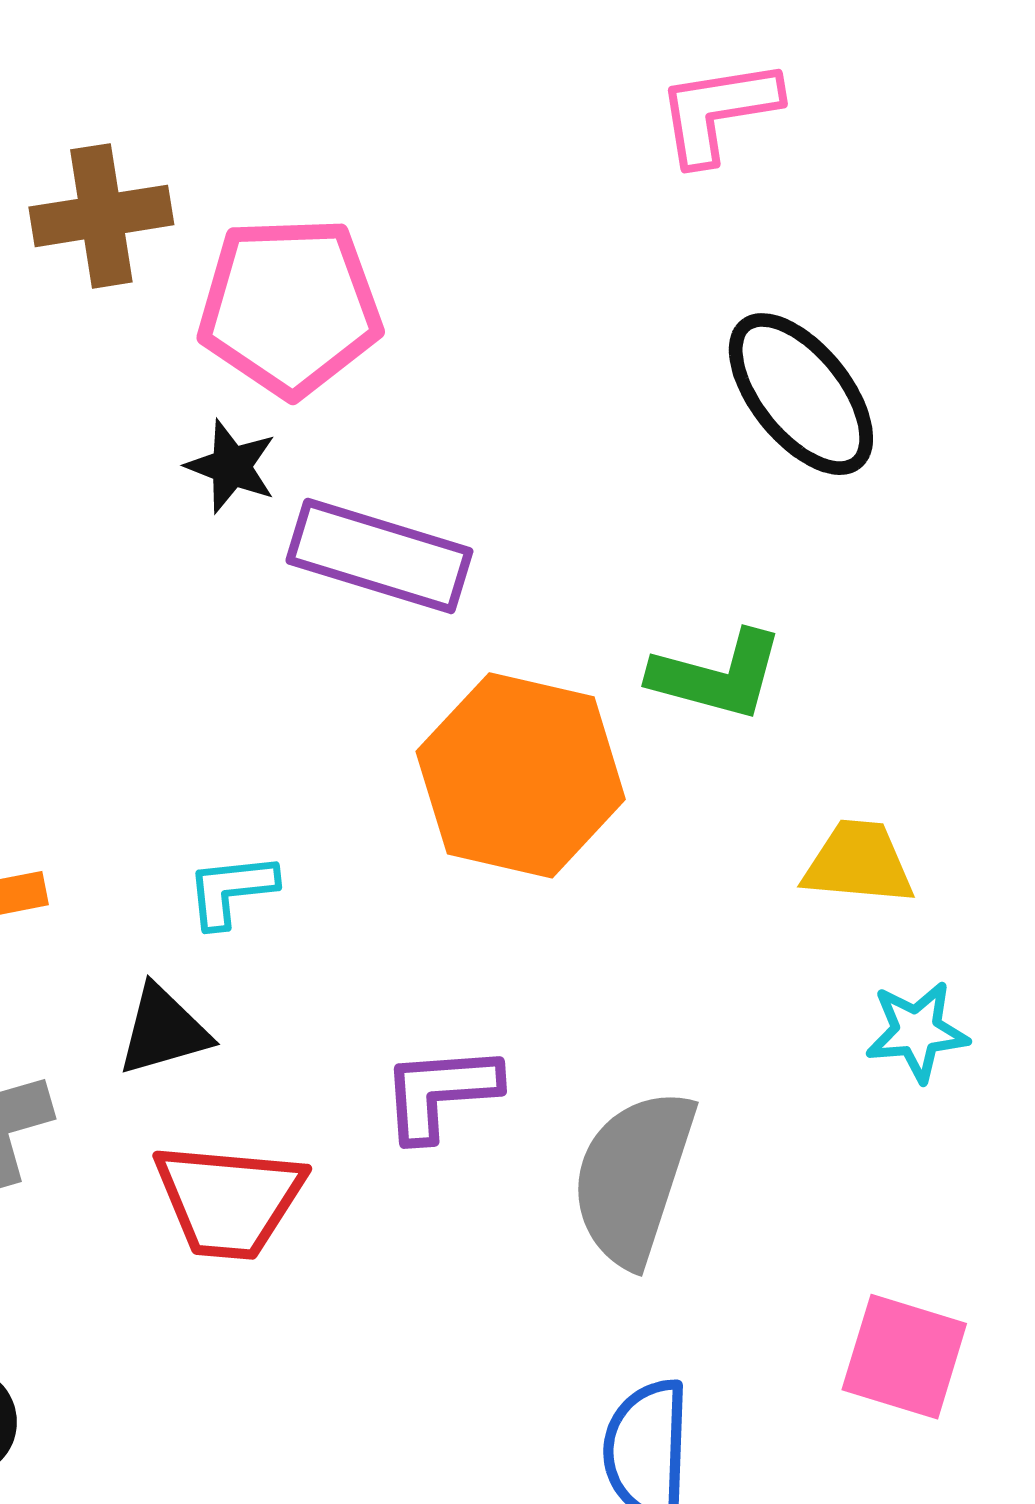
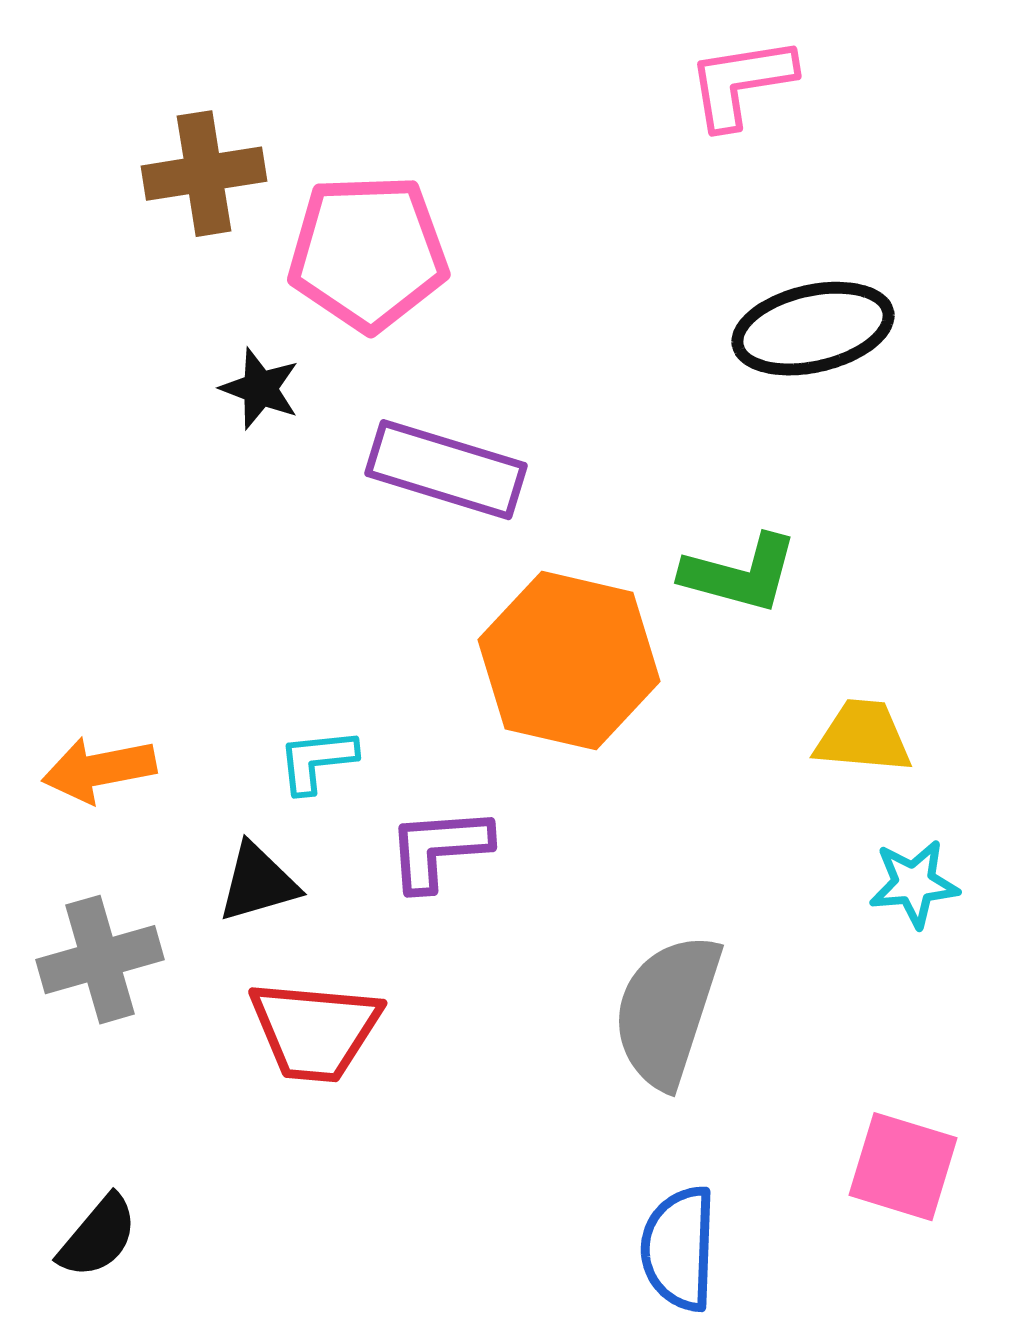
black ellipse: (801, 394) -> (813, 329), turned -64
black star: (231, 466) -> (260, 389), moved
purple L-shape: (440, 1092) -> (439, 849), moved

